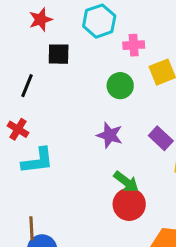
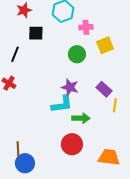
cyan L-shape: (38, 161) -> (62, 104), moved
green arrow: (126, 182) -> (81, 118), turned -36
red circle: (129, 204) -> (72, 144), moved

